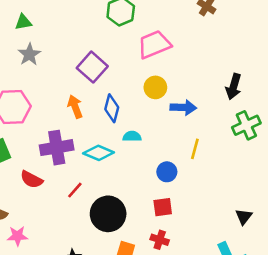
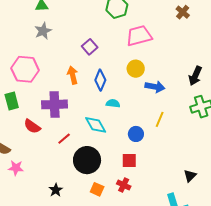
purple square: (92, 67) -> (90, 47), size x0.7
cyan diamond: (99, 153) -> (96, 125), moved, turned 30

